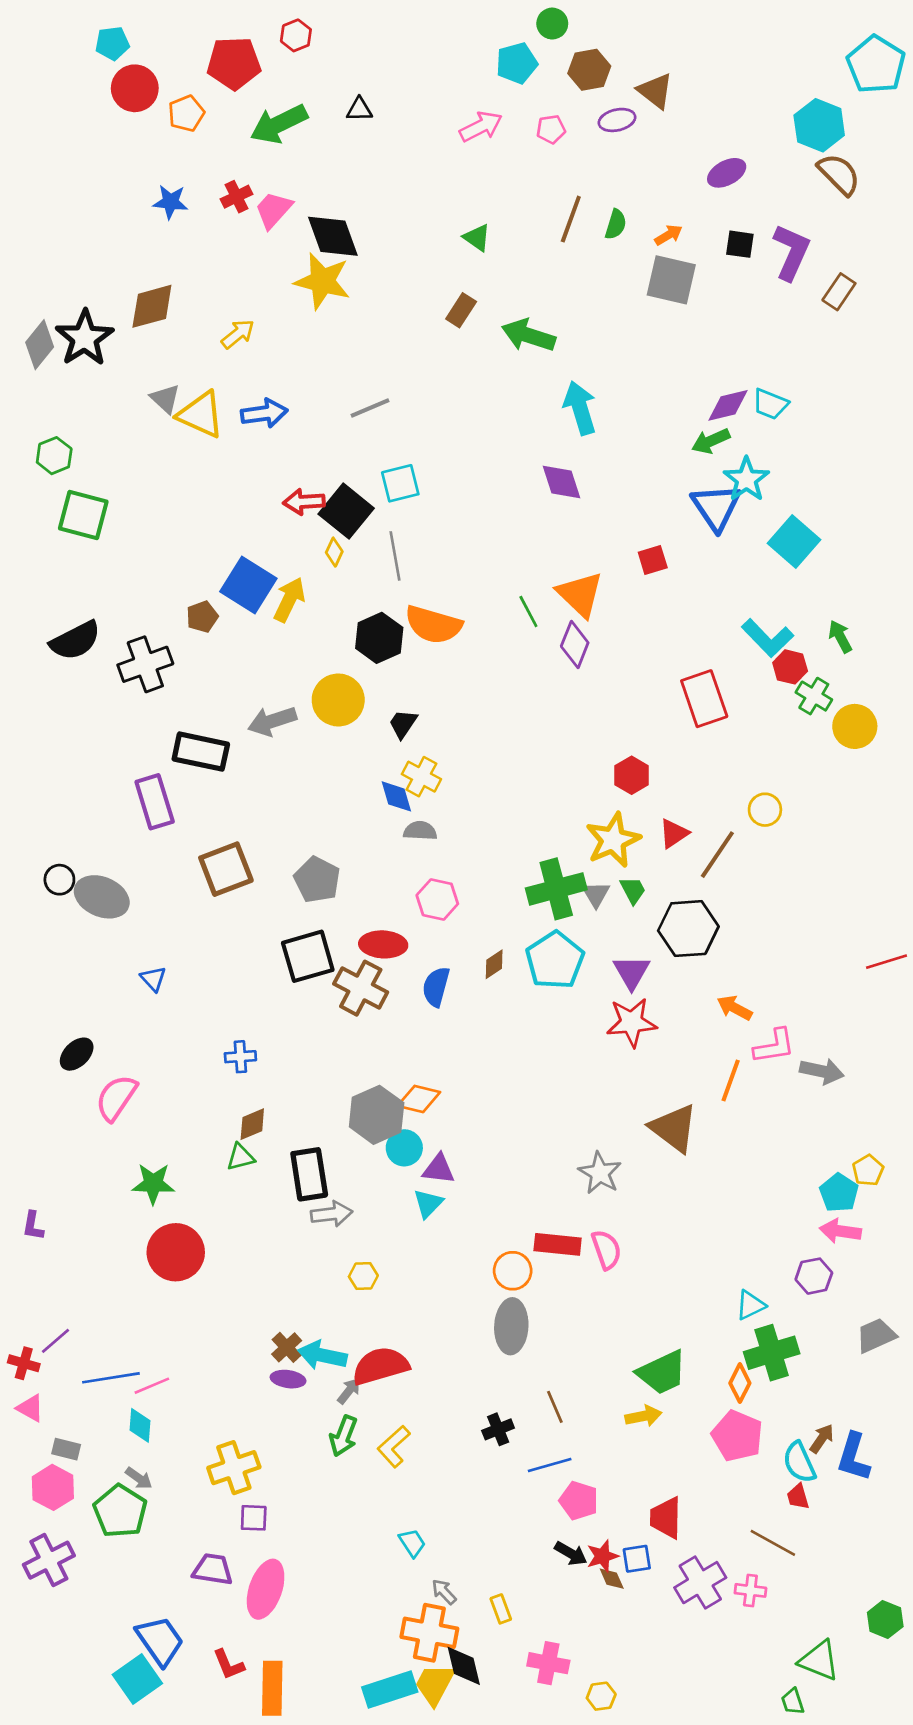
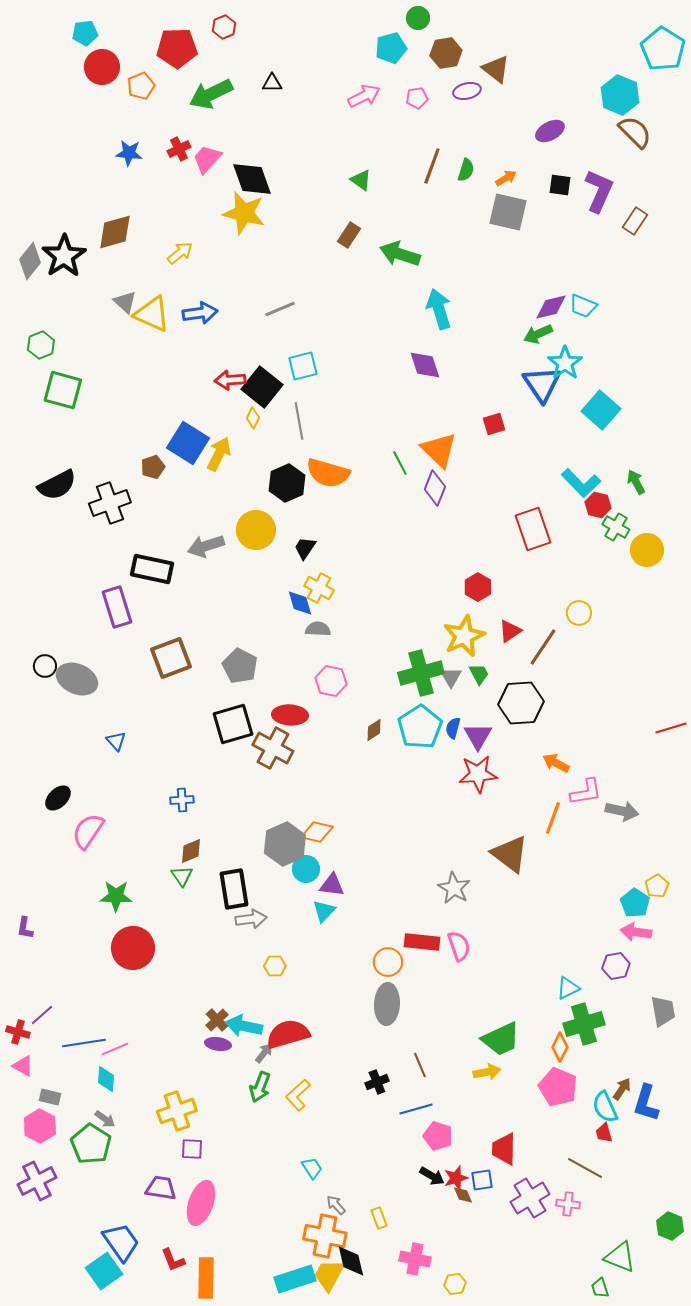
blue semicircle: (436, 987) -> (453, 728), moved, size x0.7
green triangle: (240, 1157) -> (182, 876), turned -50
gray trapezoid: (876, 1335) -> (663, 1011), turned 104

